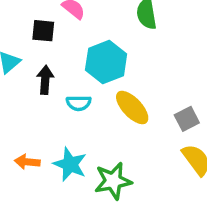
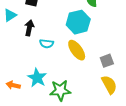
cyan hexagon: (106, 62) -> (78, 22), moved
orange arrow: (27, 162) -> (13, 85), moved

